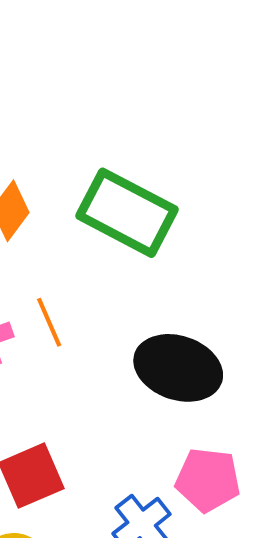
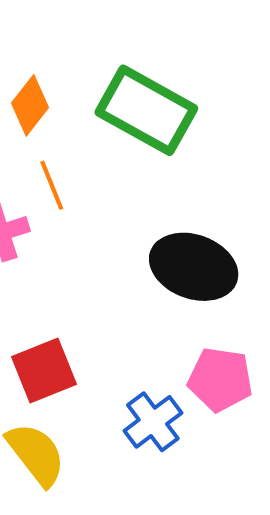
orange line: (49, 322) -> (52, 185), moved

